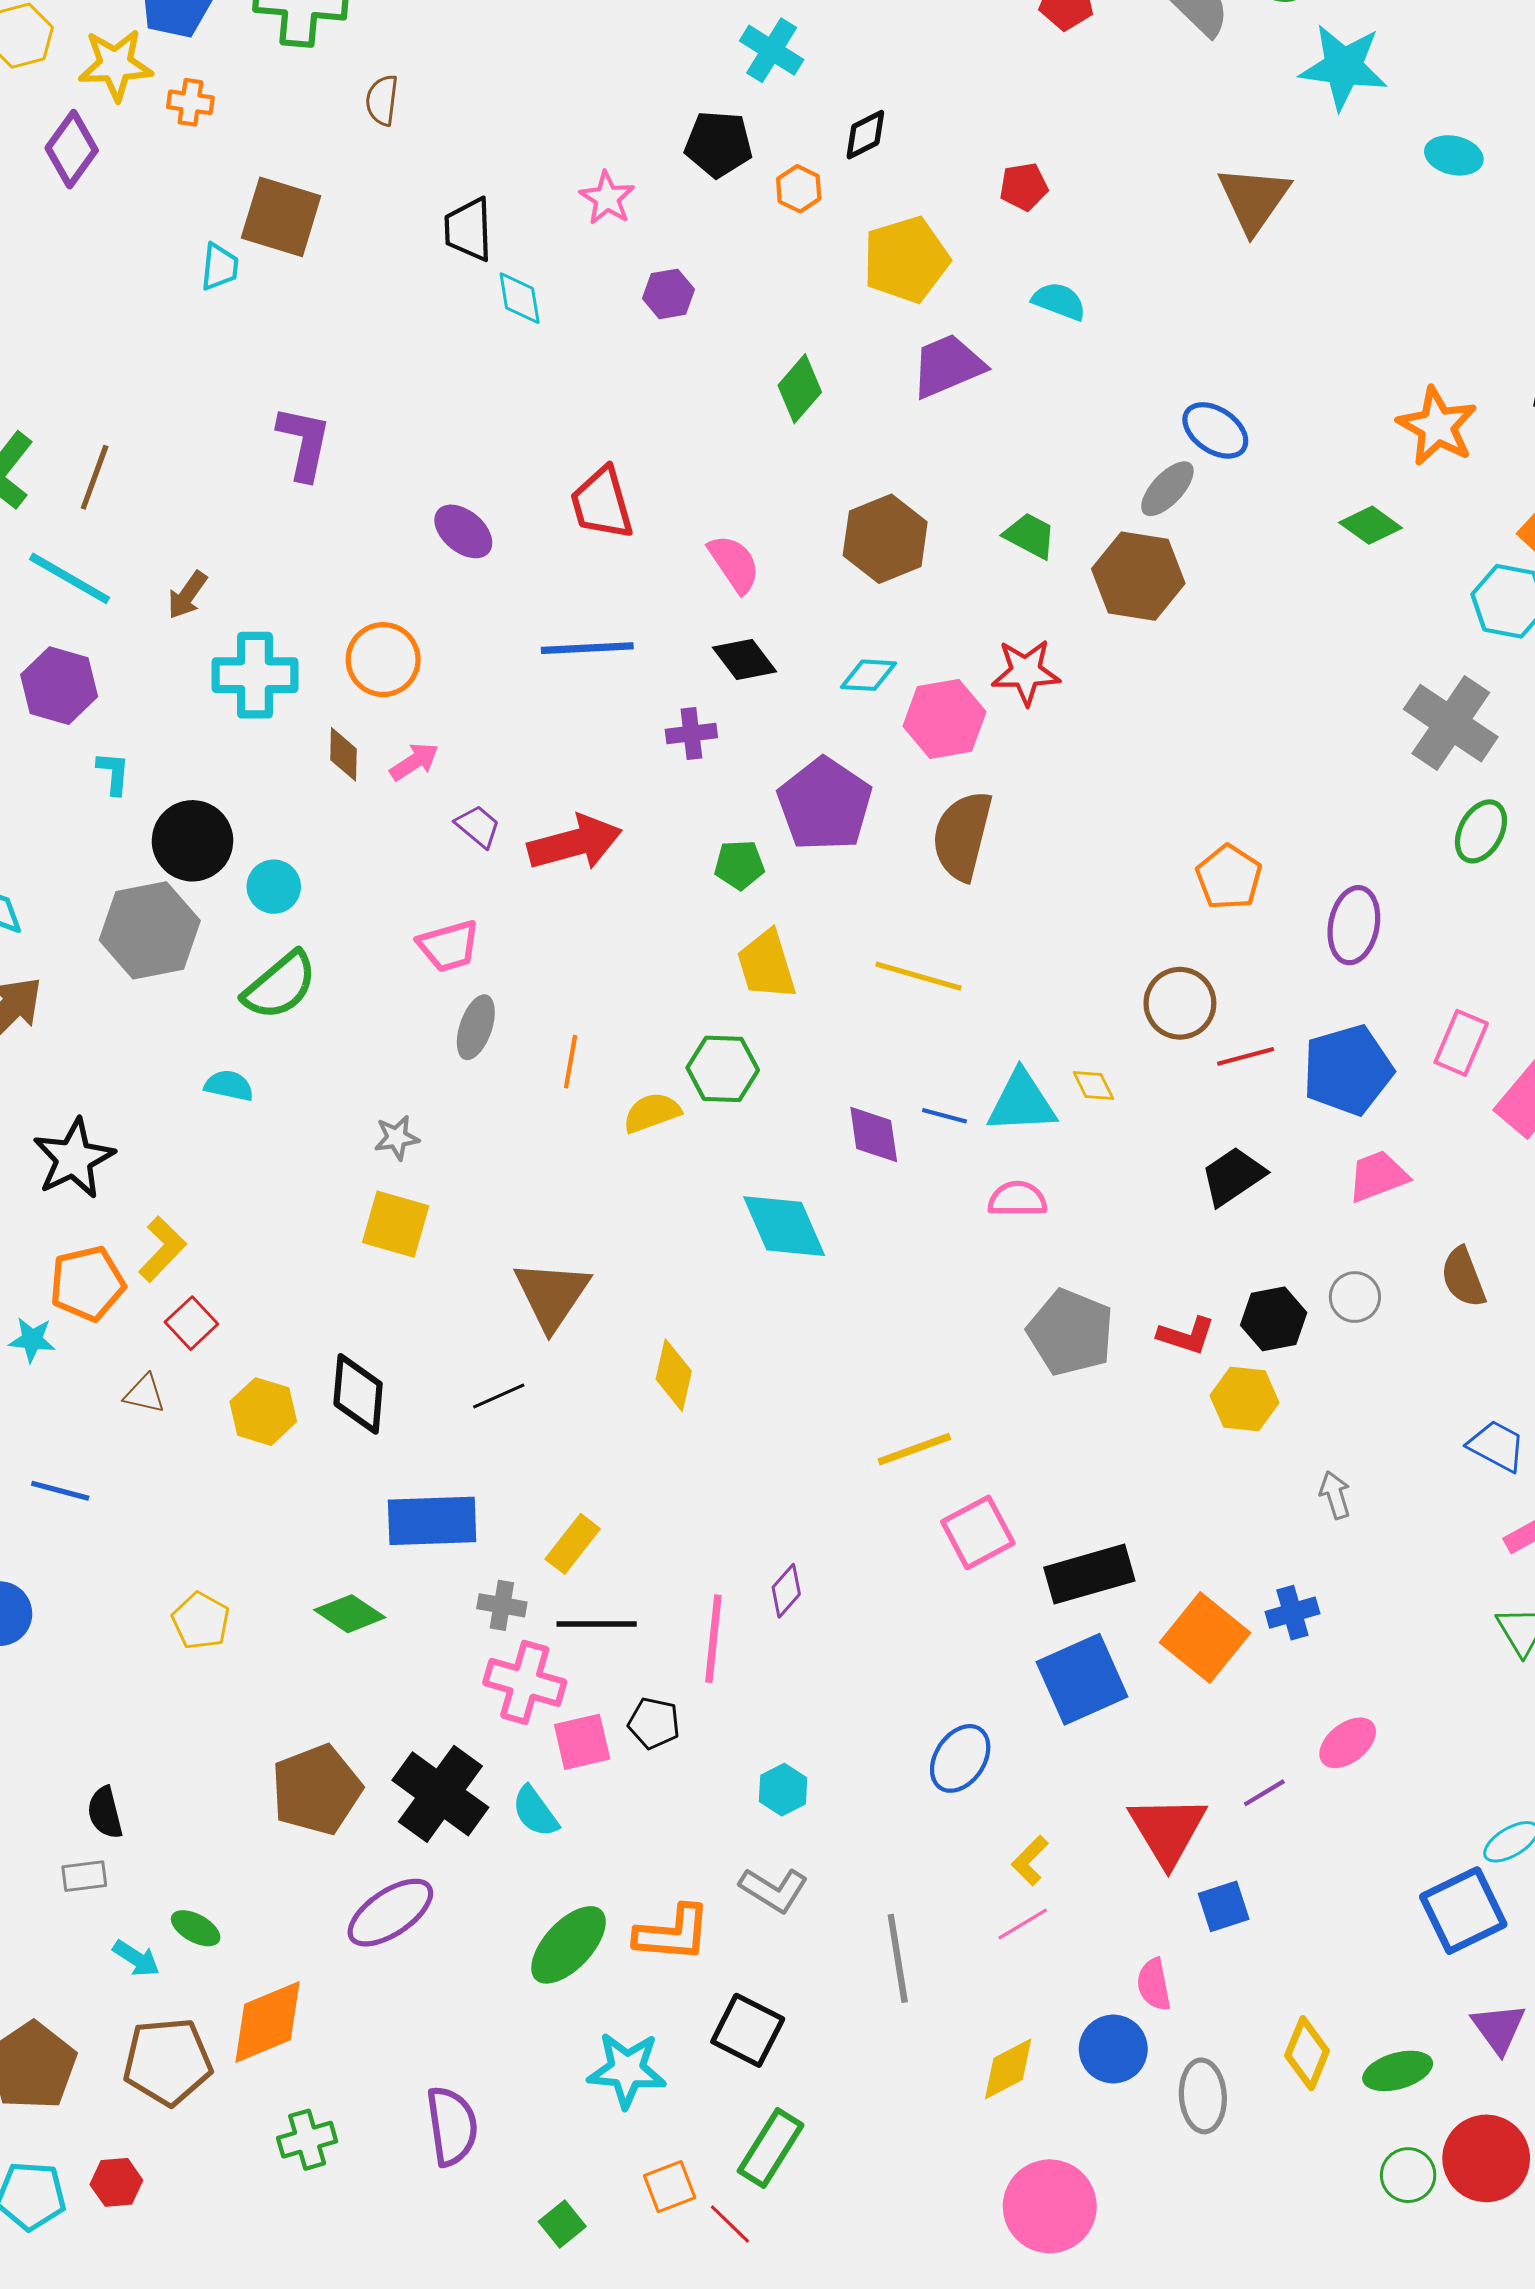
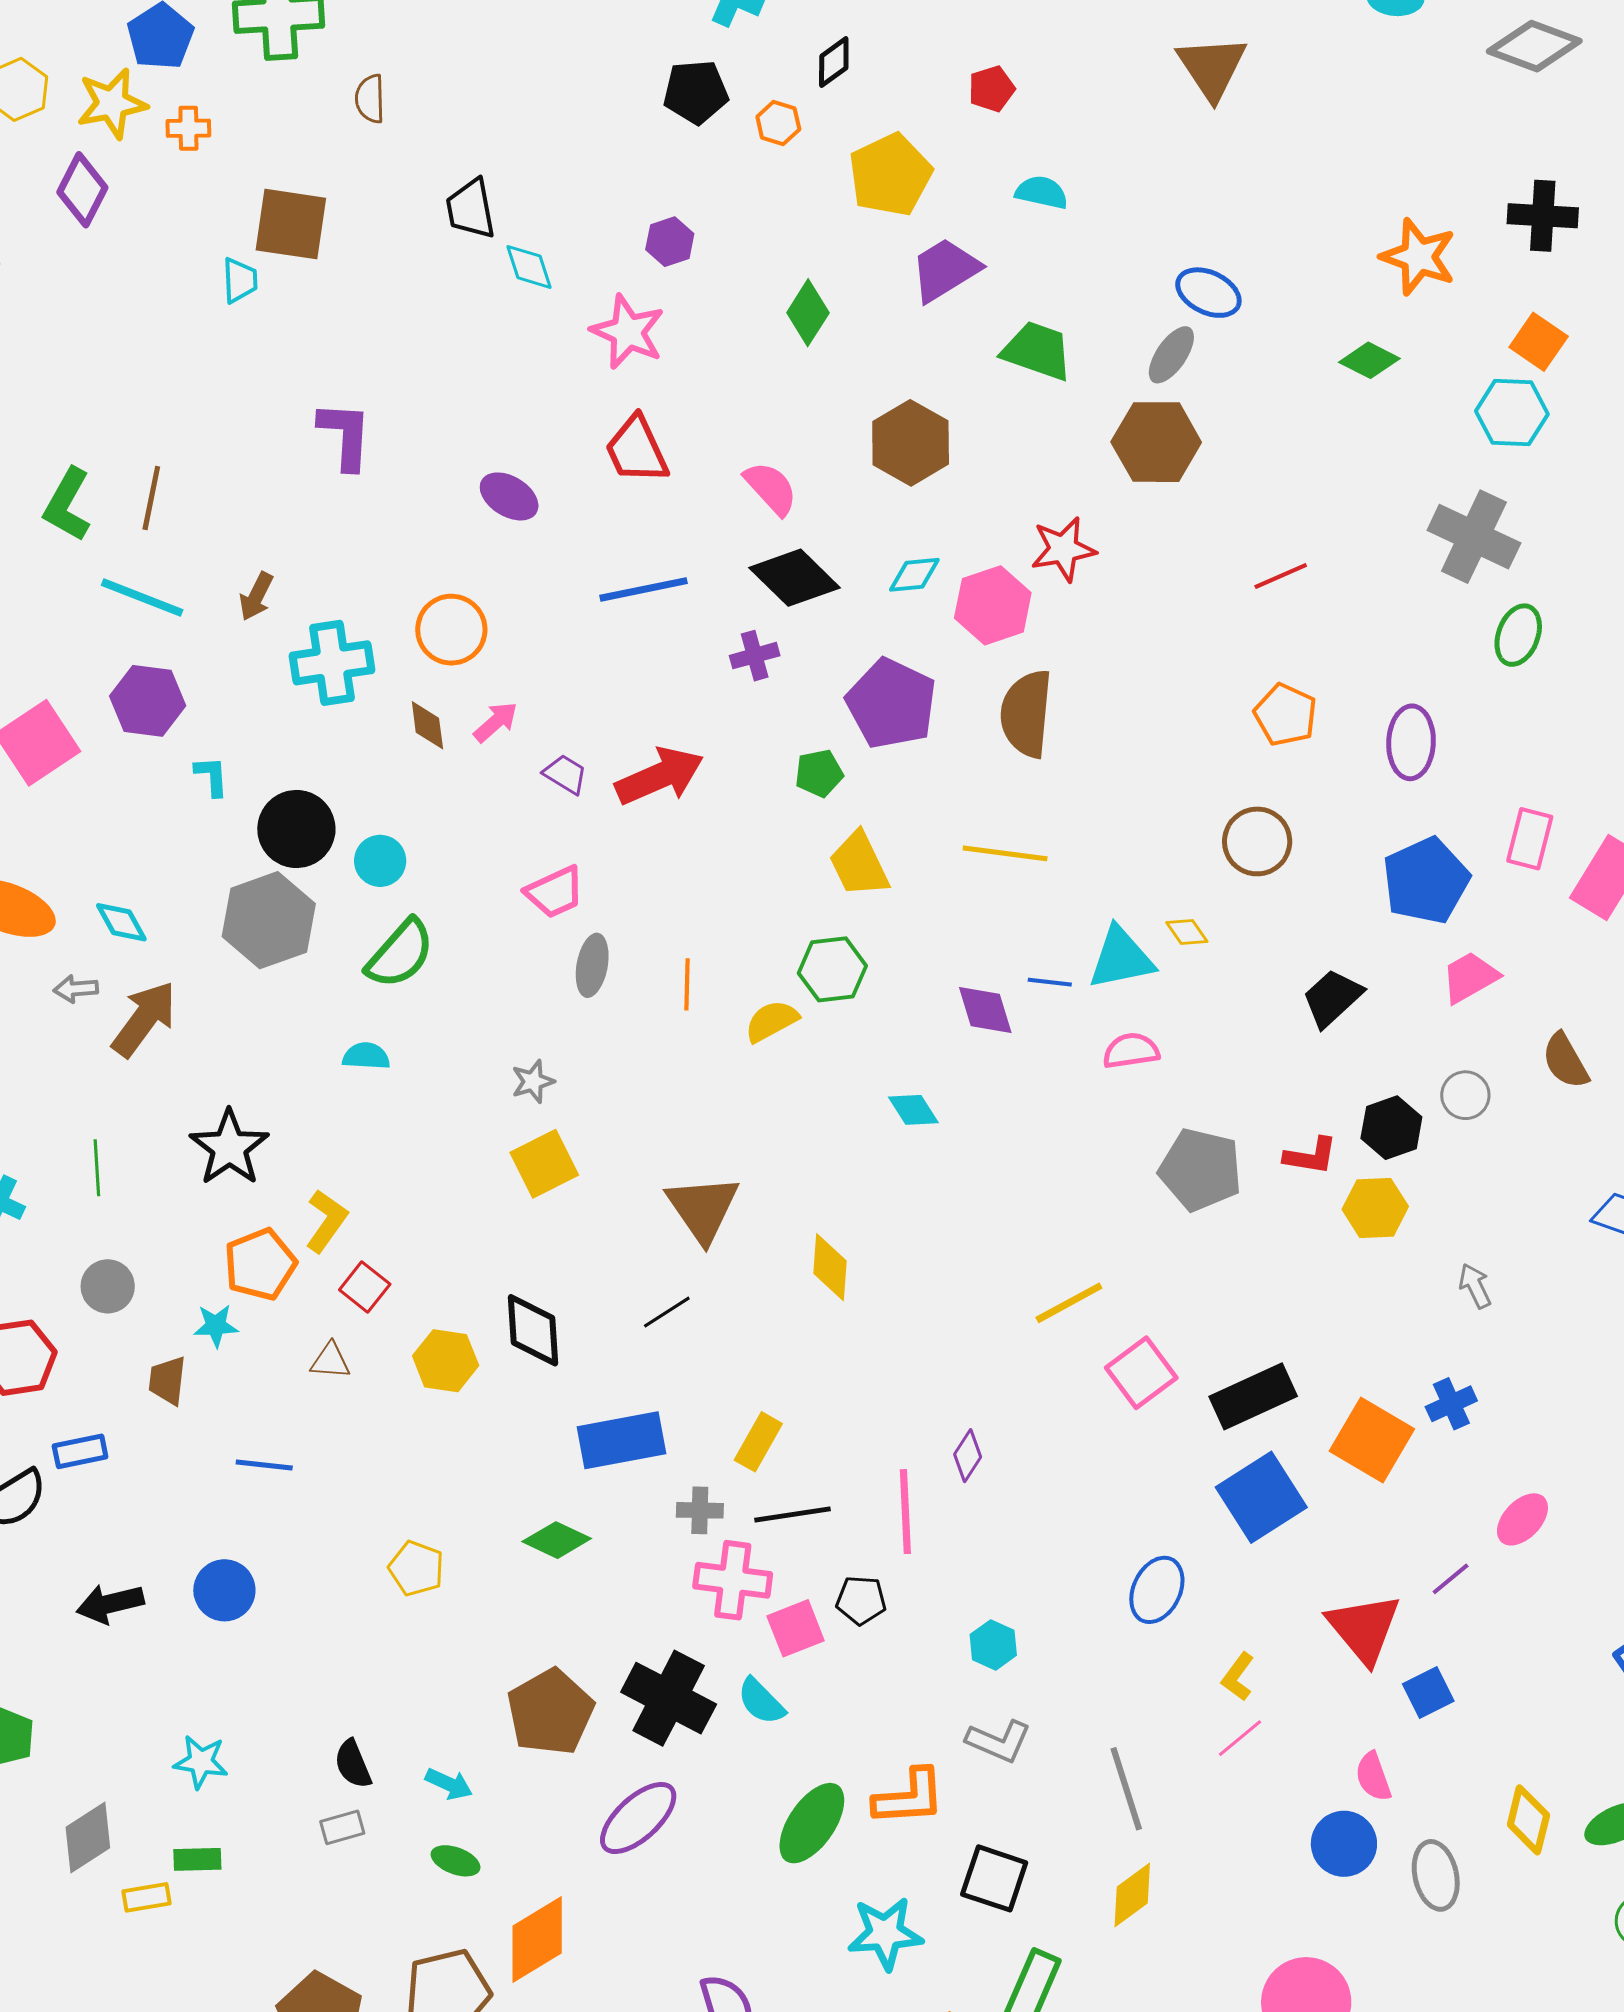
pink star: (607, 198) -> (628, 332), moved, size x1.4
green trapezoid: (1030, 536) -> (1037, 351), moved, size x1.4
black diamond: (745, 660) -> (794, 578), size x1.4
red line: (1246, 1056) -> (1281, 576), moved
yellow square: (396, 1224) -> (544, 1164), turned -34
cyan diamond: (784, 1226) -> (913, 1110), size x0.6
cyan arrow: (136, 1958) -> (449, 1784), moved
yellow diamond: (1008, 2069) -> (1132, 1895), moved

